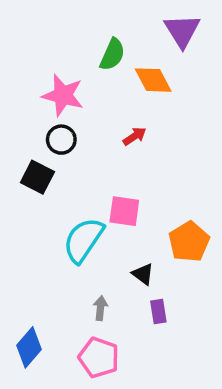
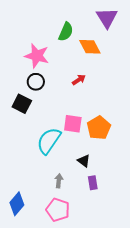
orange pentagon: (189, 242) -> (99, 128), moved

